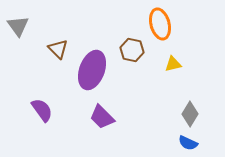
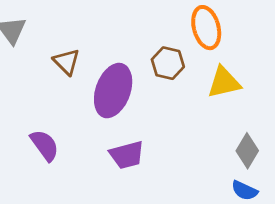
yellow triangle: (173, 64) -> (224, 82), size x1.5
purple trapezoid: (102, 117) -> (127, 155), turned -60

